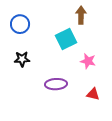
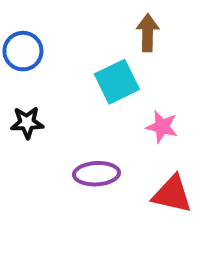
red triangle: (93, 94) -> (172, 194), size x1.5

